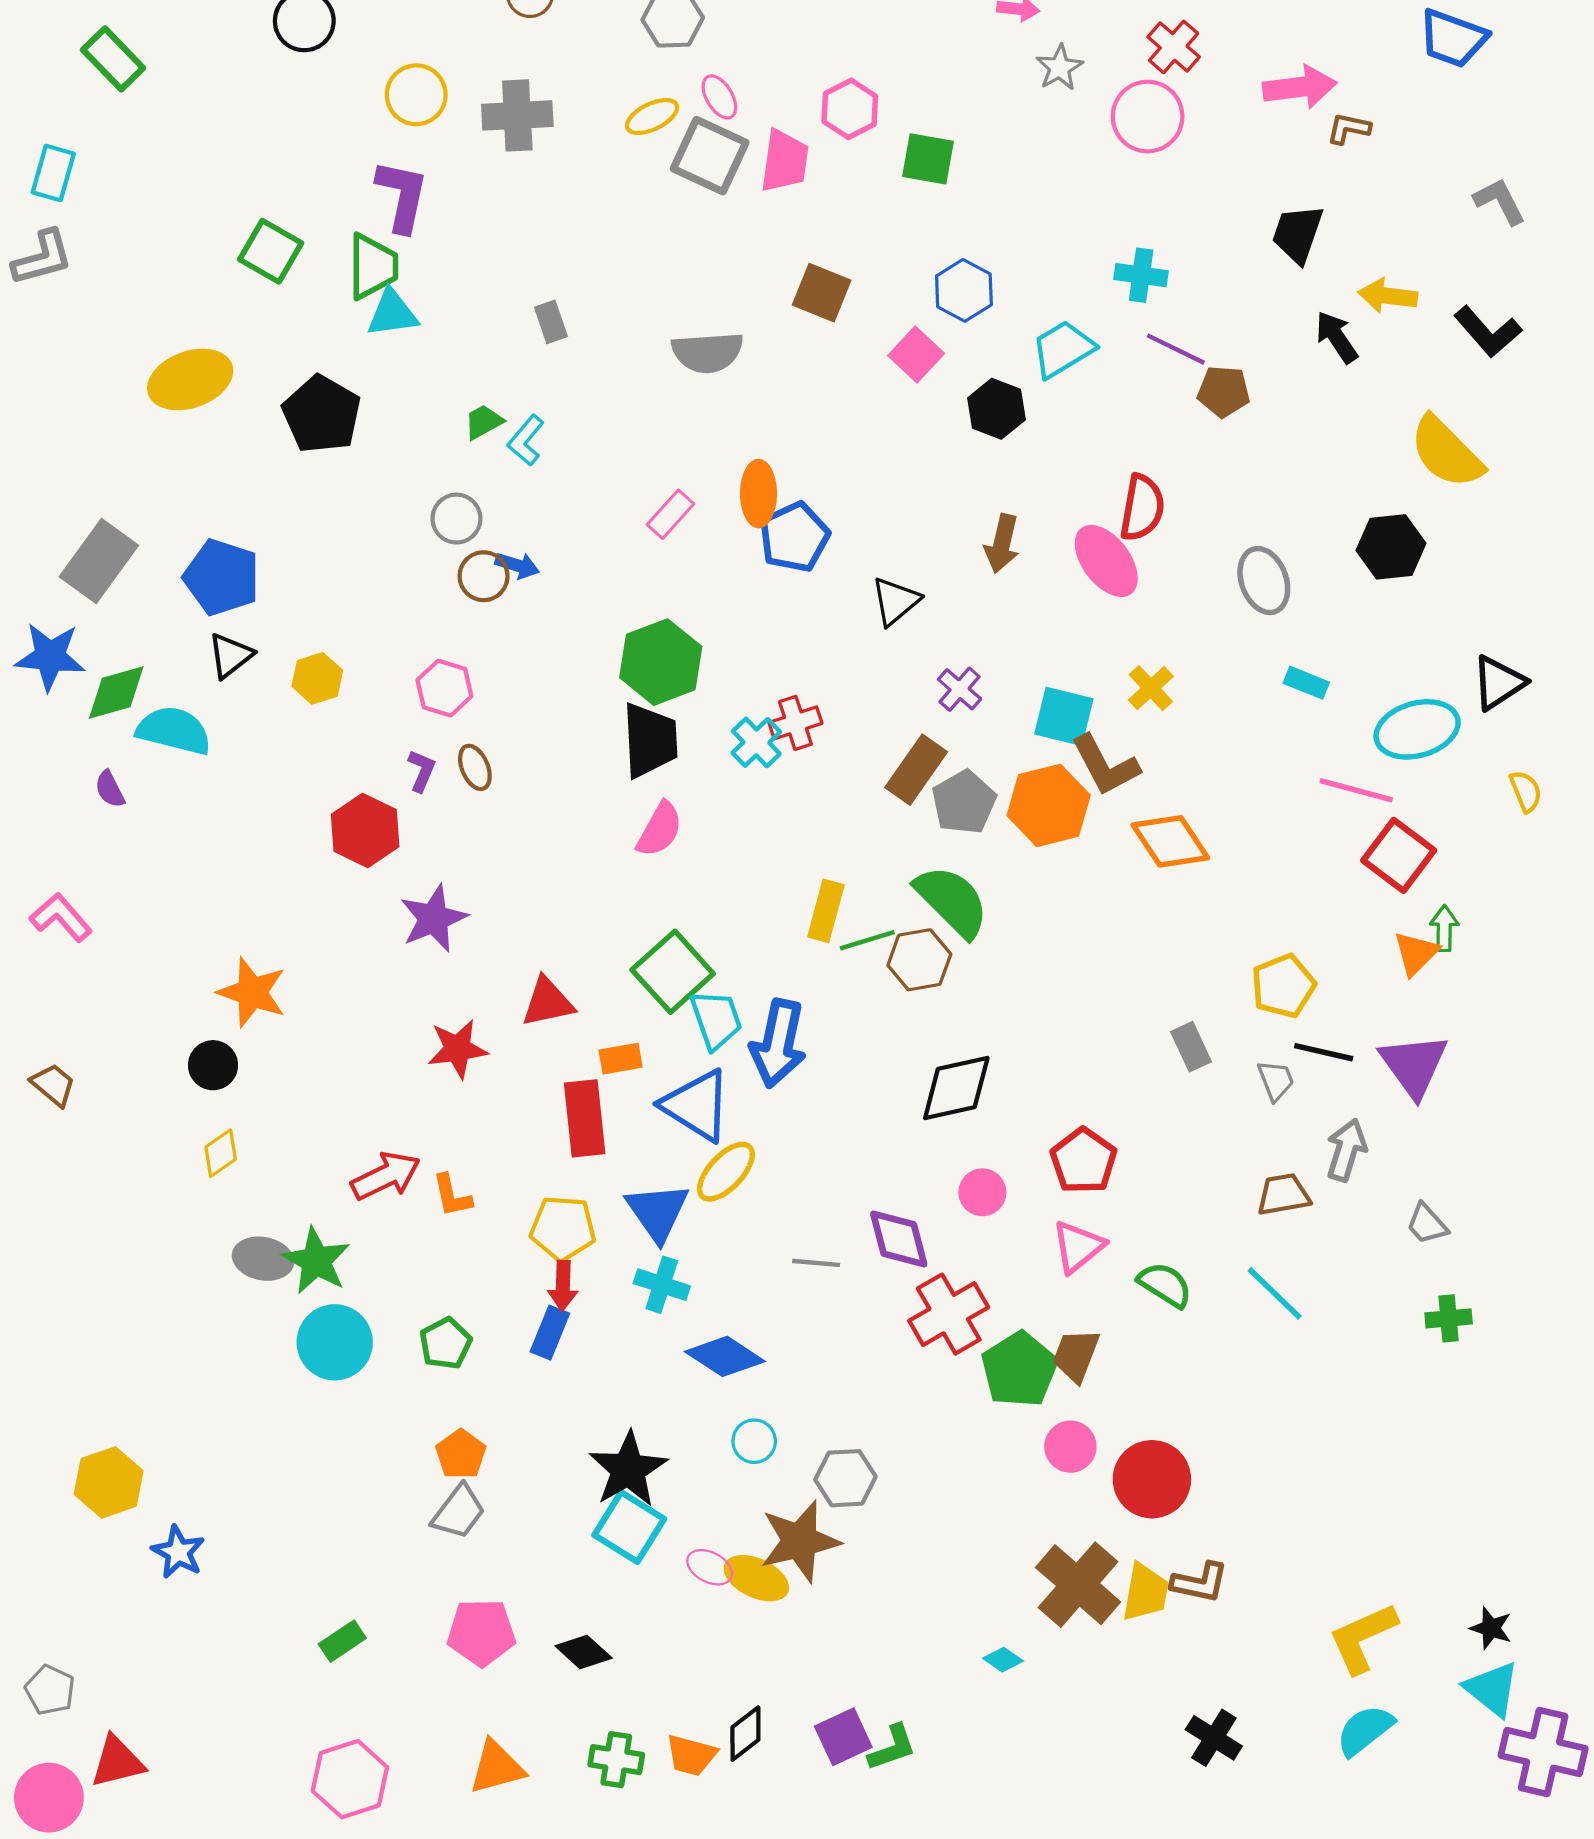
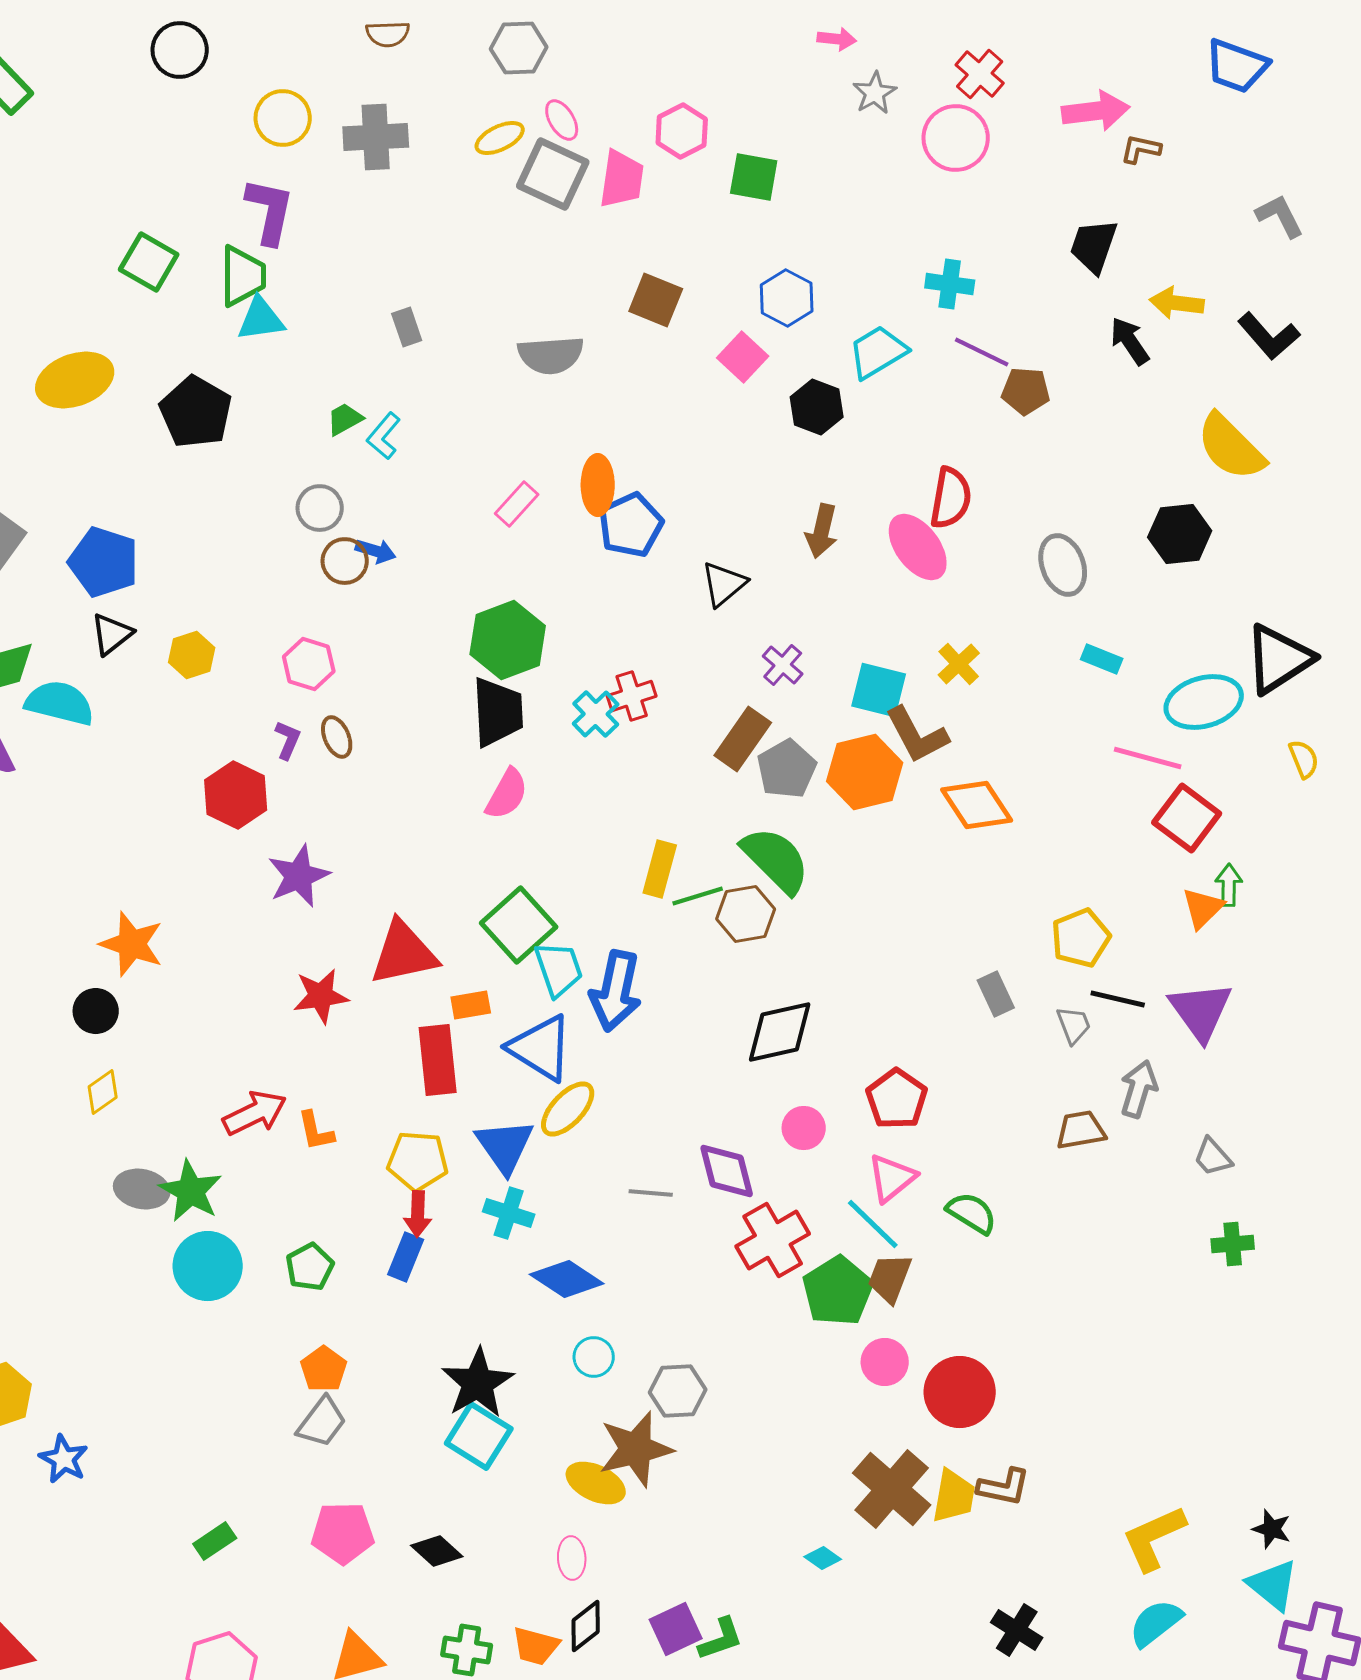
black triangle: (1499, 683) -> (1279, 659), size x1.4
red triangle: (548, 1002) -> (404, 953), size x1.4
cyan line: (1275, 1293) -> (873, 1224), moved
pink ellipse: (710, 1567) -> (572, 1558), moved, turned 60

